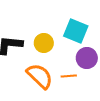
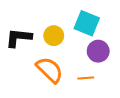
orange line: (69, 76) -> (86, 78), moved

